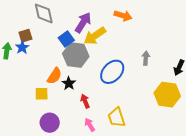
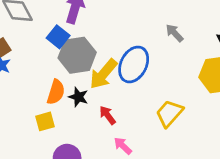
yellow arrow: (95, 36) -> (103, 74), moved
gray arrow: (146, 58) -> (175, 33), turned -32
yellow trapezoid: (117, 117) -> (169, 113), moved, turned 75

